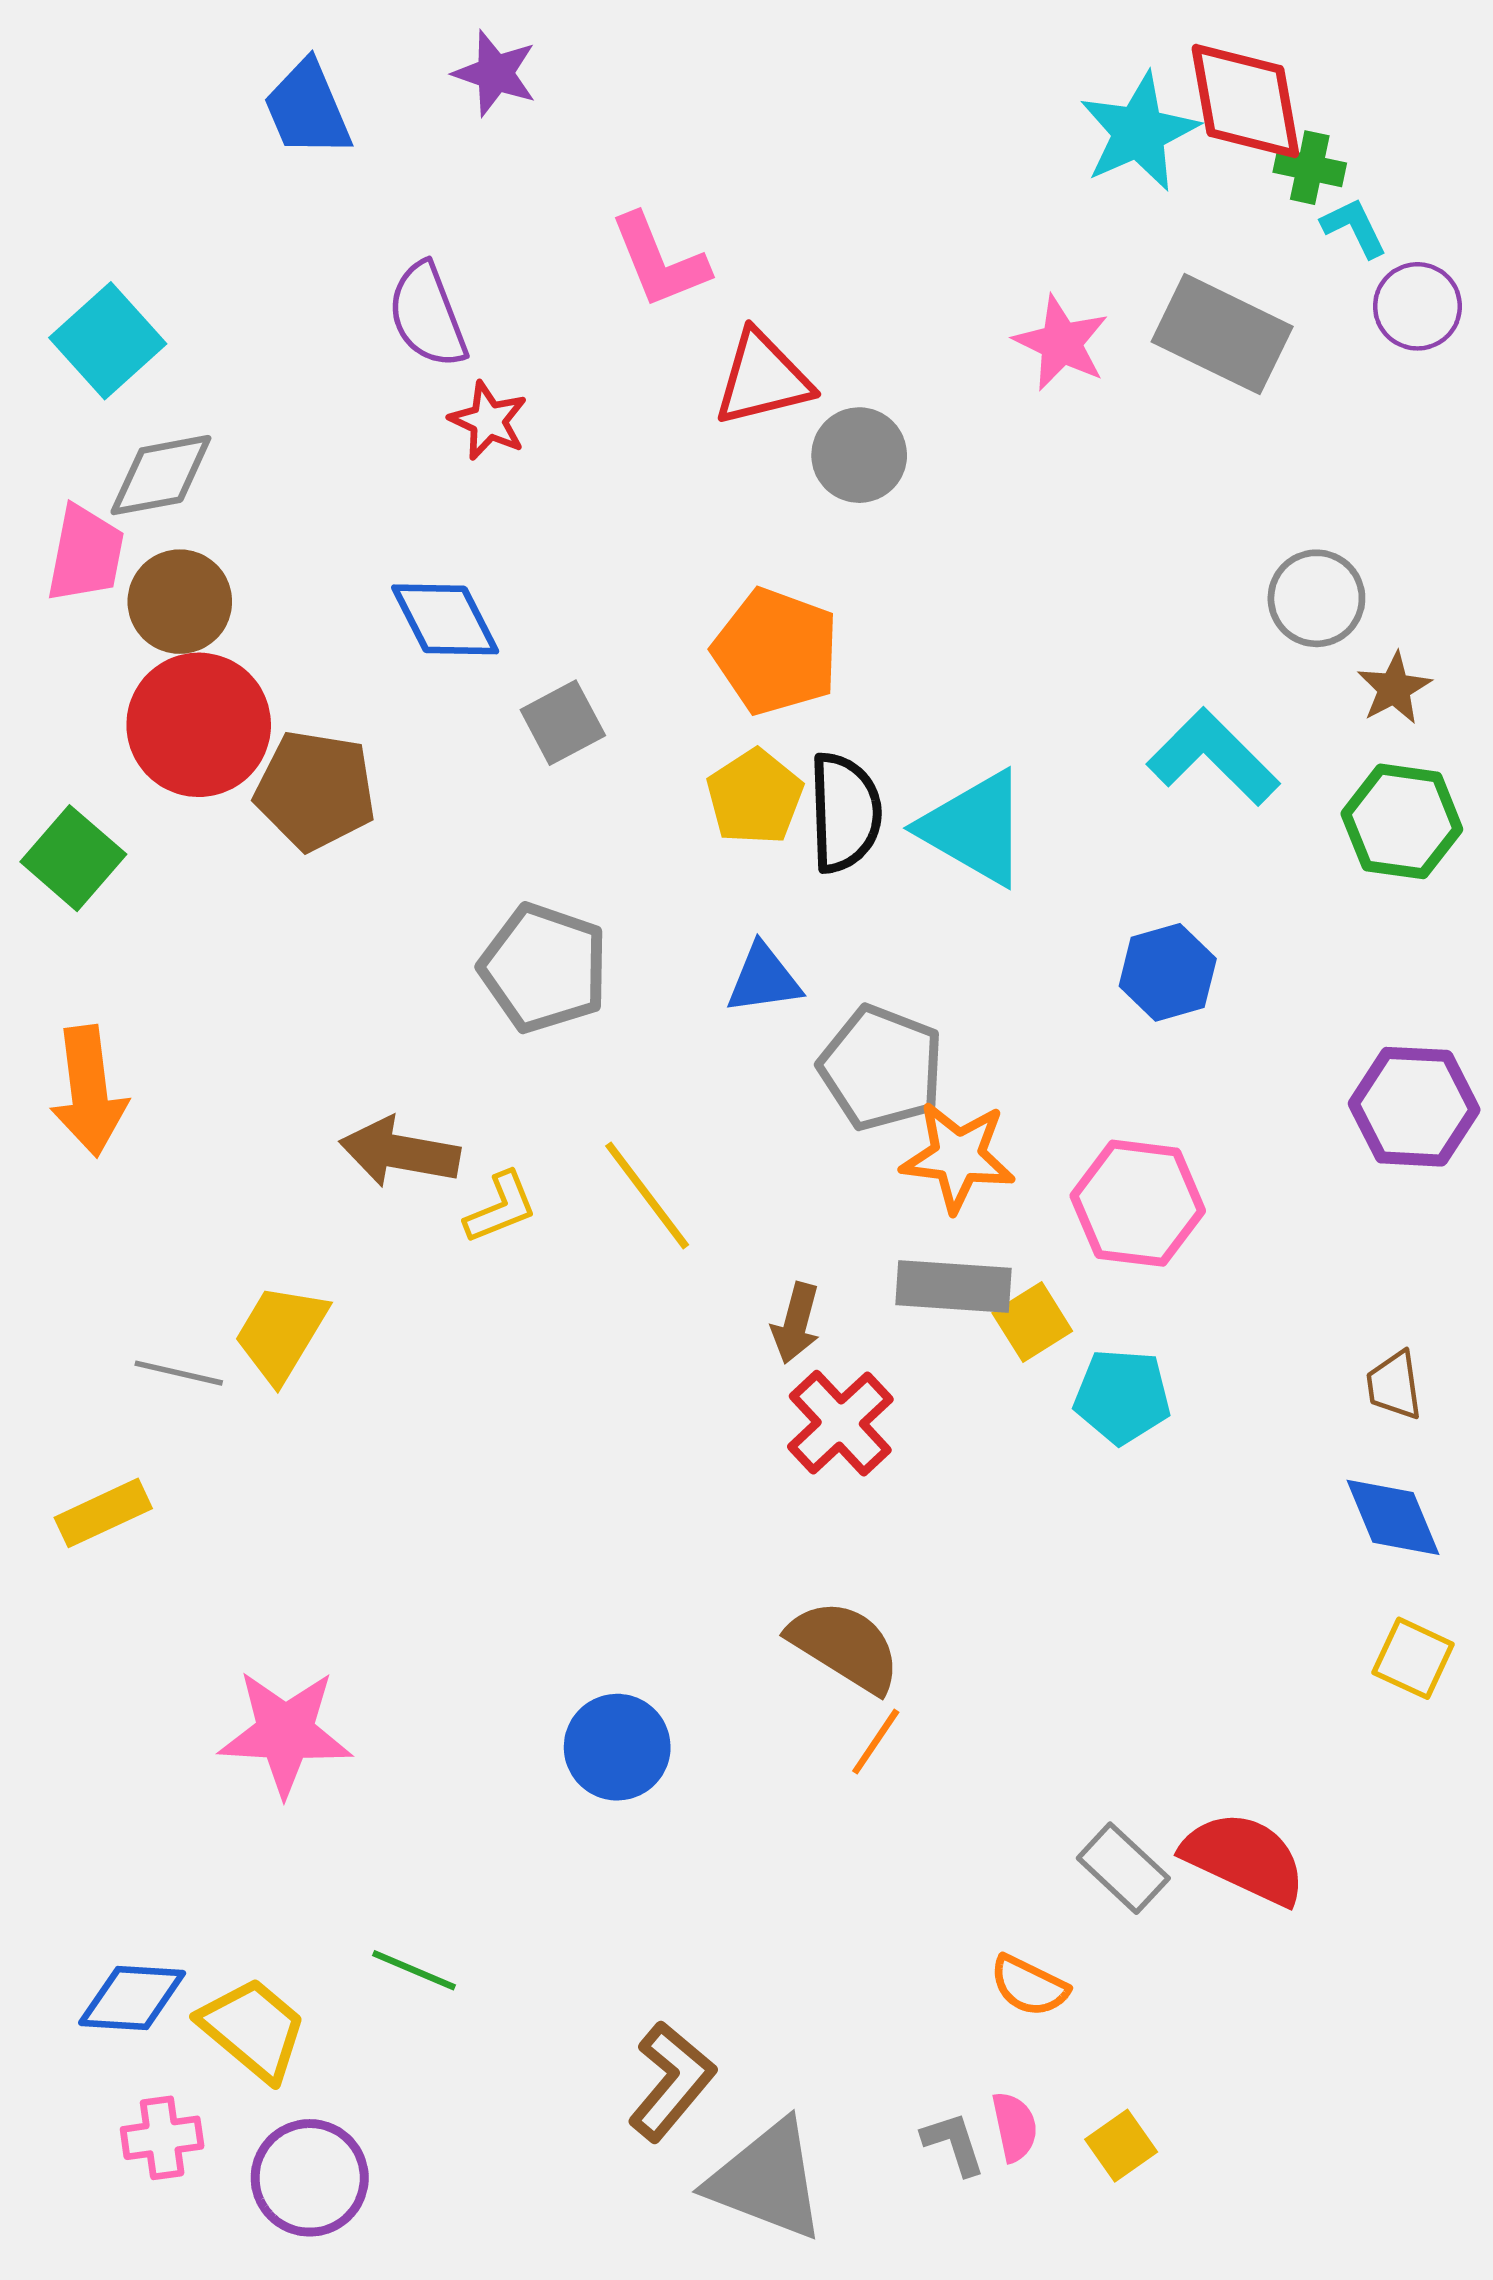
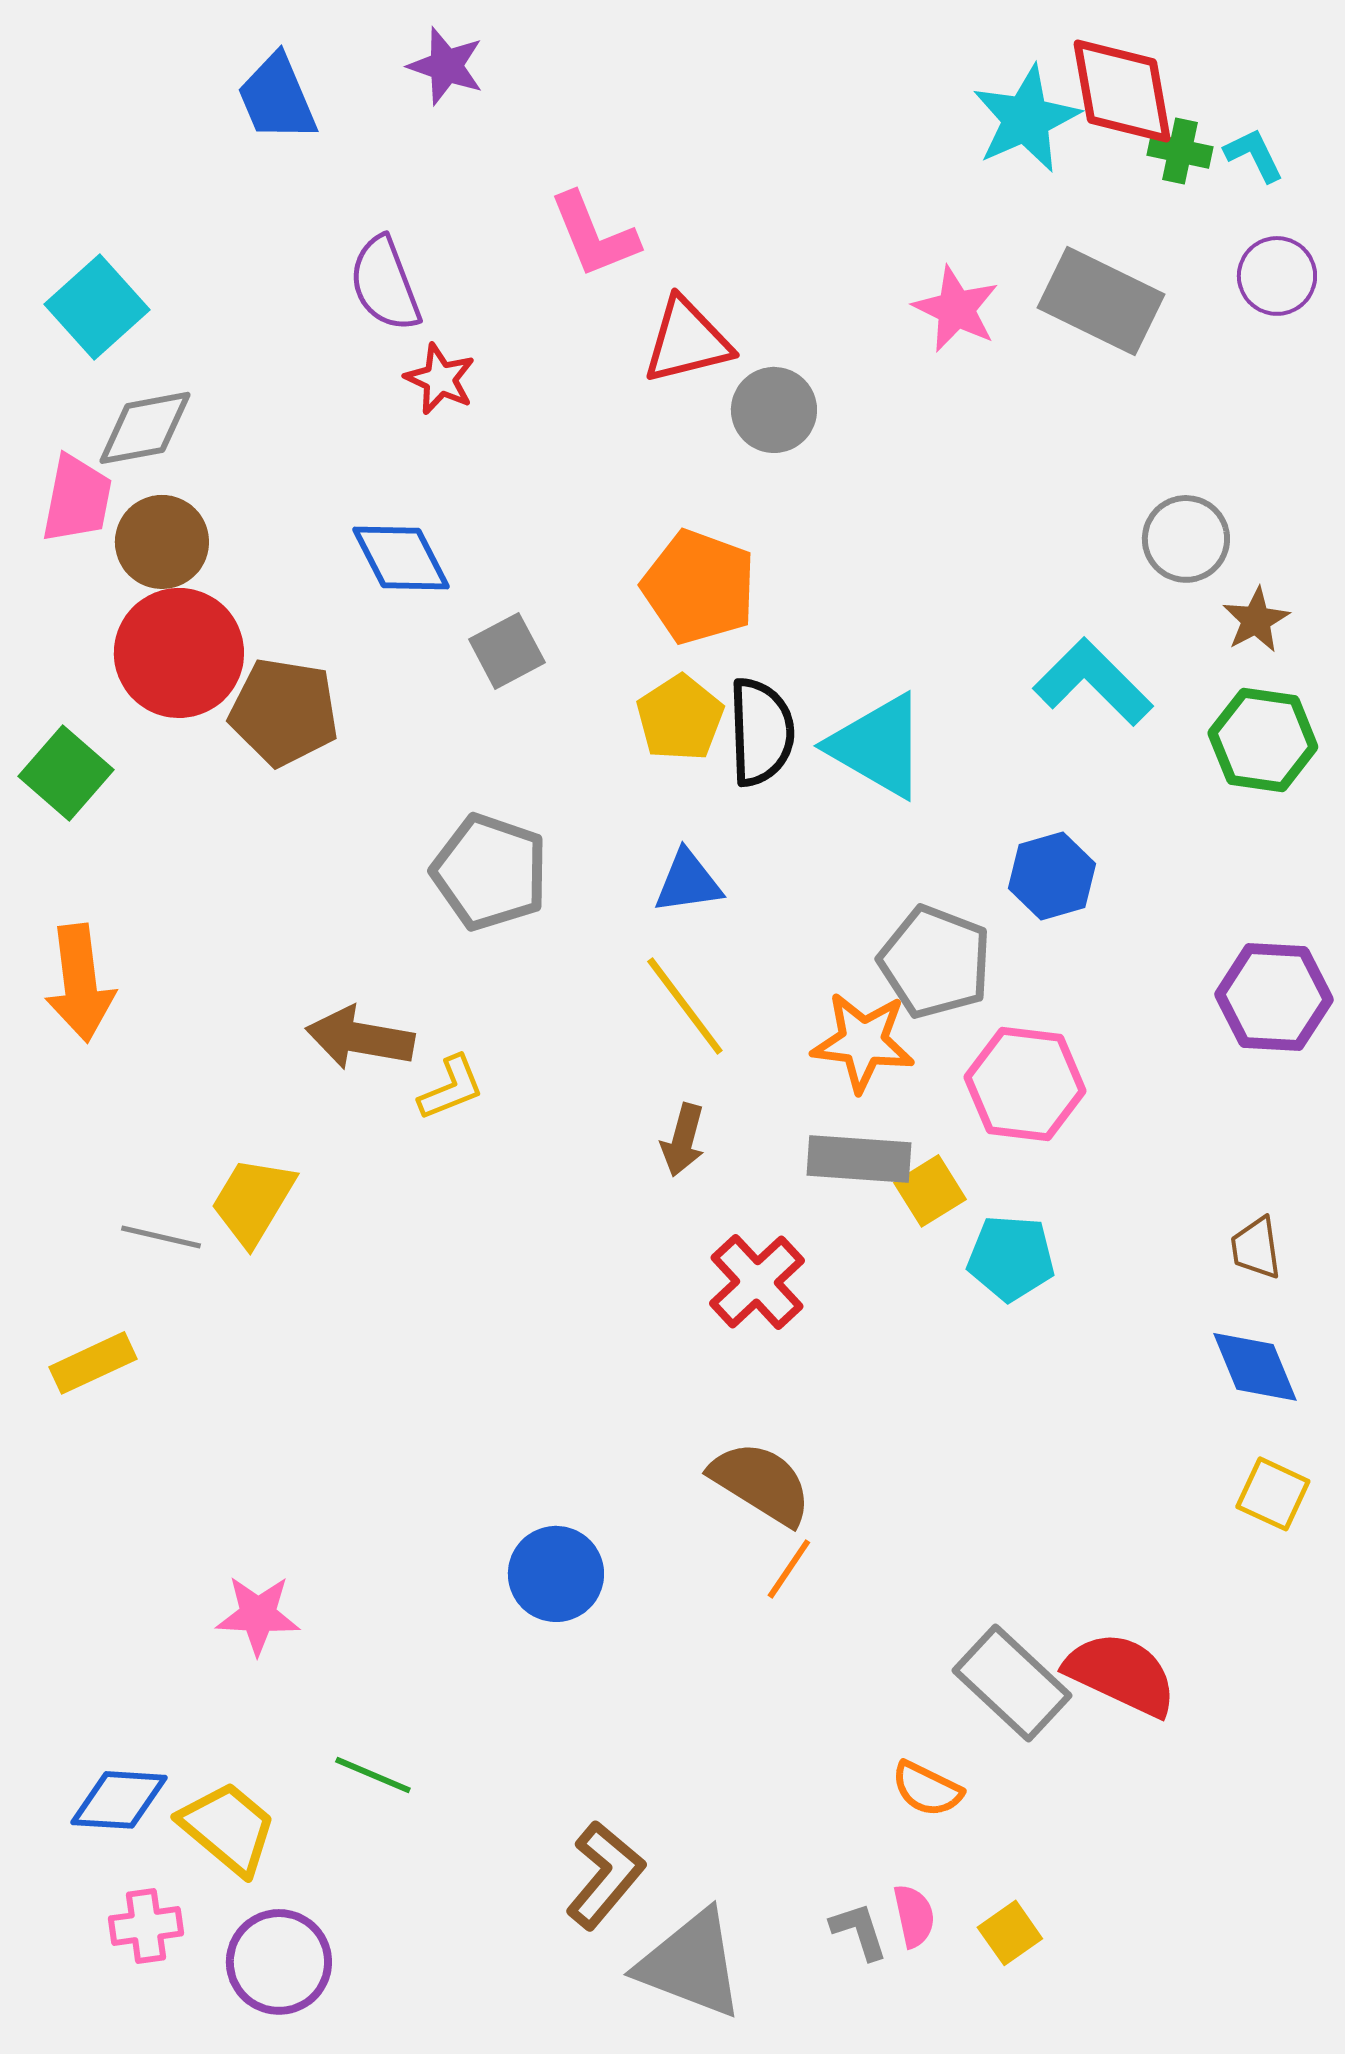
cyan L-shape: (1354, 228) -> (1254, 155), moved
gray pentagon: (881, 1068) -> (935, 962), moved
yellow line: (647, 1195) -> (685, 1006), moved
brown arrow: (796, 1323) -> (683, 1140), moved
pink star: (285, 1733) -> (258, 1615), moved, size x0.7
gray rectangle: (1123, 1868) -> (1012, 1683), size x1.4

